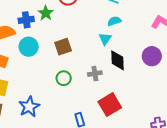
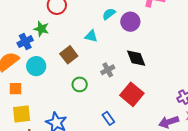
cyan triangle: (105, 39) -> (91, 36), moved, turned -32
purple circle: (152, 56) -> (130, 22), moved
black diamond: (118, 60) -> (136, 58), moved

